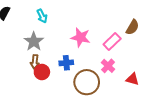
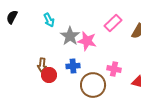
gray star: (34, 41) -> (70, 36), moved
pink rectangle: (112, 41) -> (113, 23), moved
pink cross: (108, 66) -> (114, 69), turned -32

